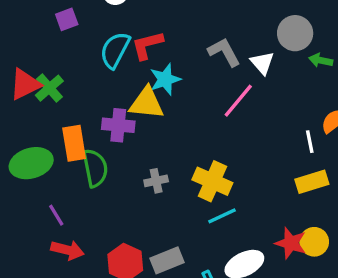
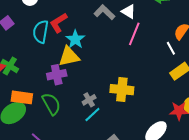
pink line: (238, 101) -> (134, 34), moved
orange rectangle: (74, 143) -> (22, 97), moved, turned -55
cyan line: (222, 216) -> (92, 115), moved

